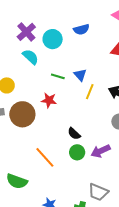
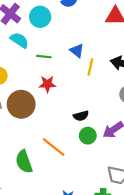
green line: (58, 76) -> (44, 57), moved
black semicircle: (74, 134) -> (81, 116), turned -48
green semicircle: (17, 181) -> (24, 162), moved, turned 60

